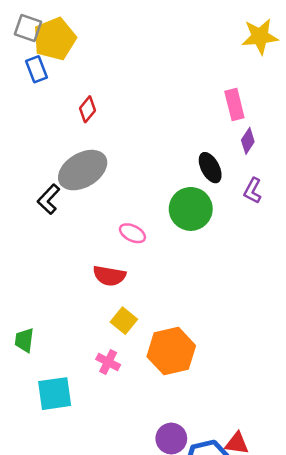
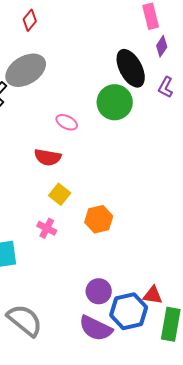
black ellipse: (210, 168) -> (131, 68), size x1.5
orange hexagon: (171, 351) -> (99, 219), size x0.7

